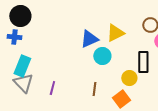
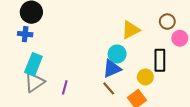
blue triangle: (89, 39) -> (112, 69), moved
gray triangle: (23, 83) -> (35, 82), turned 40
brown line: (94, 89) -> (109, 88), turned -48

